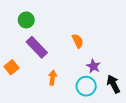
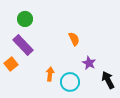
purple rectangle: (37, 47) -> (23, 45), moved
cyan circle: (86, 86) -> (70, 82), moved

